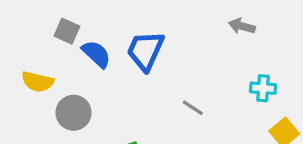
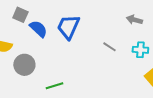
gray arrow: (242, 26) -> (134, 20), moved
gray line: (193, 108) -> (109, 47), moved

